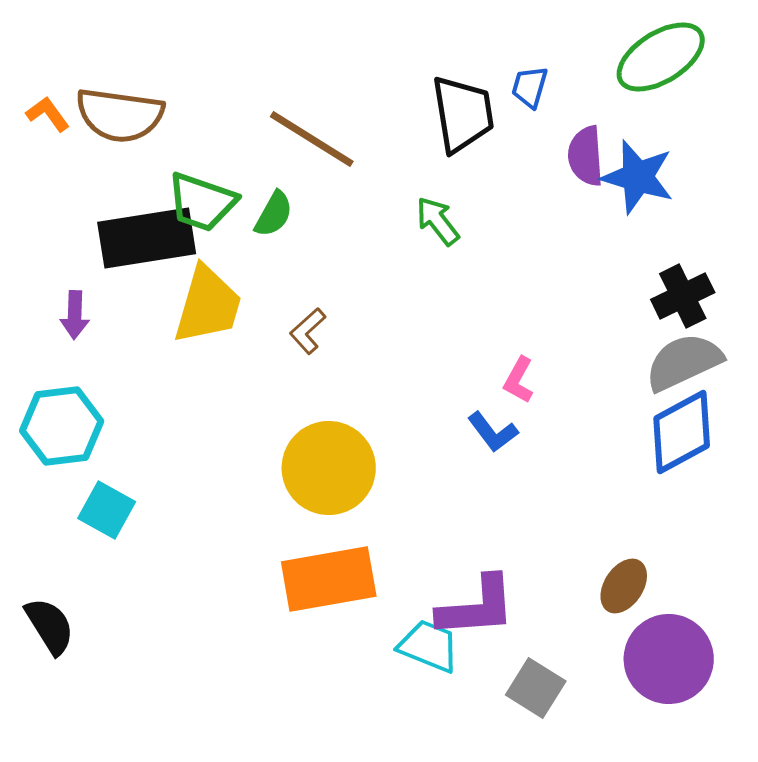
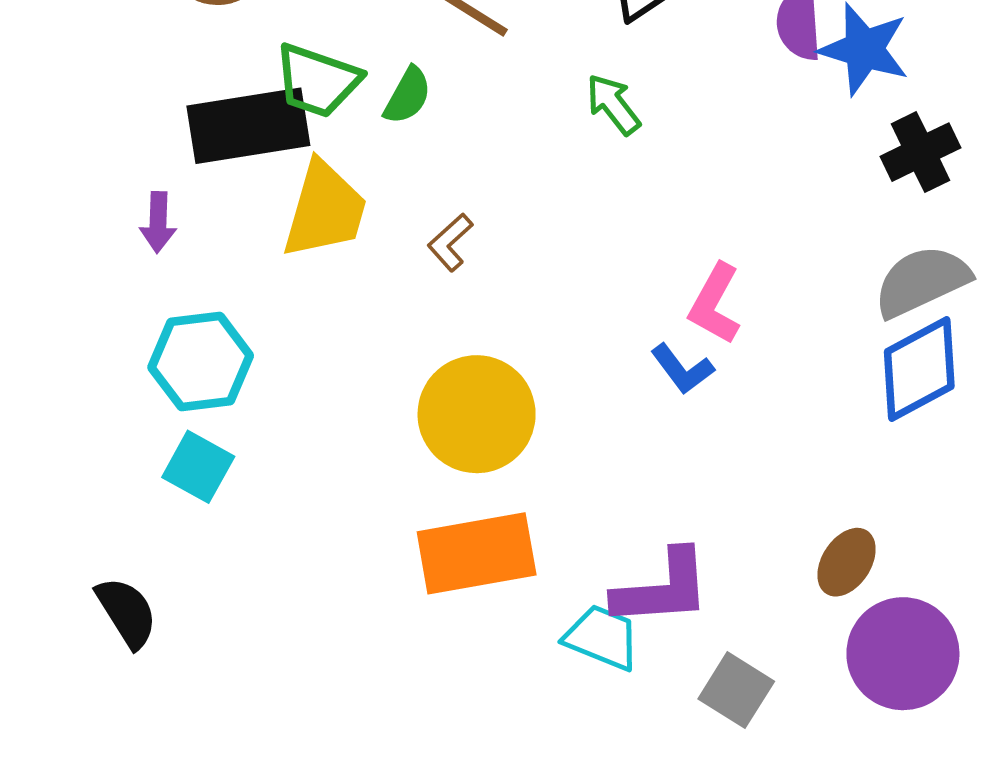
black cross: (683, 296) -> (921, 152), moved
pink L-shape: (519, 380) -> (715, 304), size x1.4
cyan hexagon: (62, 426) -> (201, 361), moved

